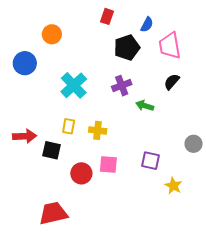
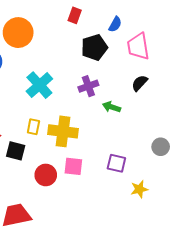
orange circle: (52, 34) -> (18, 33), size x1.5
yellow cross: (98, 130) -> (63, 131), size x1.6
yellow star: (173, 186) -> (139, 189), turned 30

